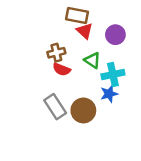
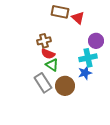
red triangle: (85, 31) -> (78, 18), moved
purple circle: (115, 35) -> (96, 41), moved
green triangle: (92, 60) -> (52, 65), moved

